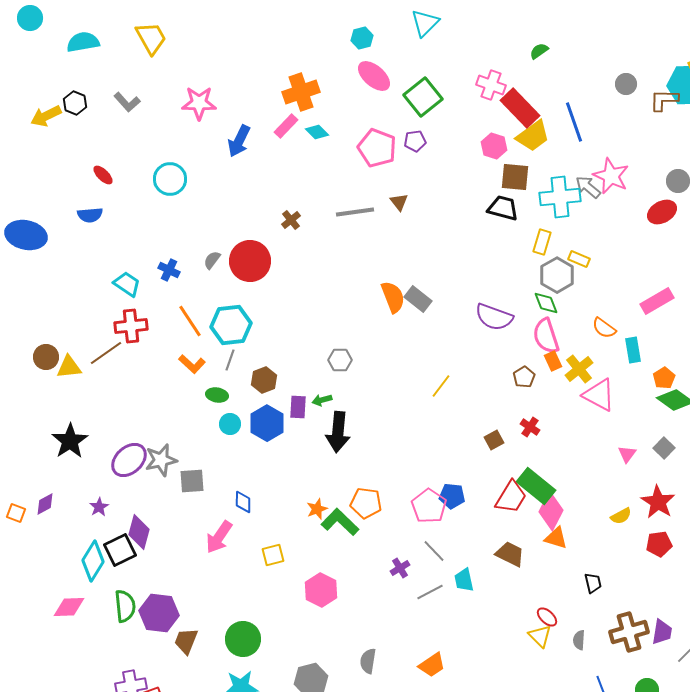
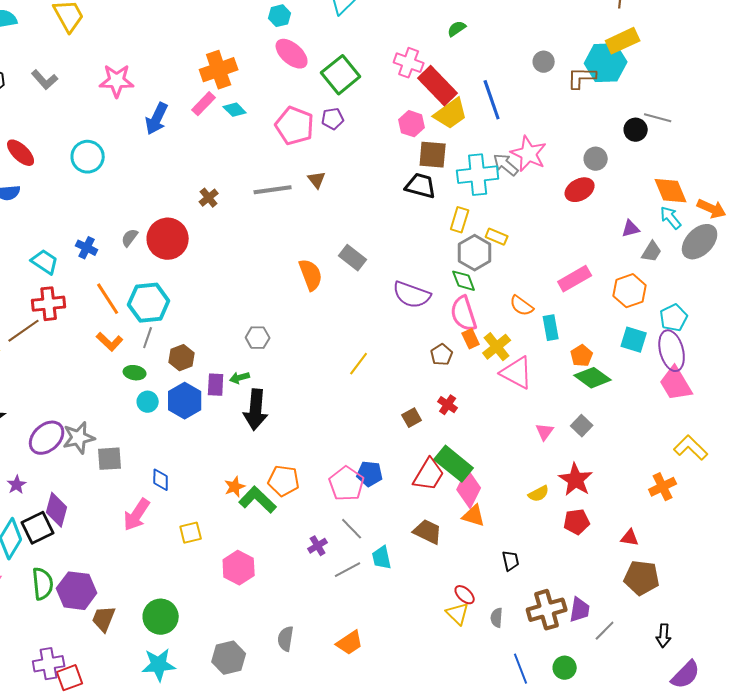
red ellipse: (103, 175) -> (21, 153), size x1.4
gray rectangle: (418, 299) -> (353, 258), moved

